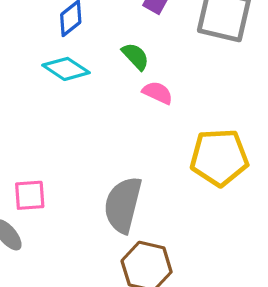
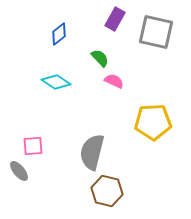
cyan diamond: (66, 69) -> (56, 82), moved

